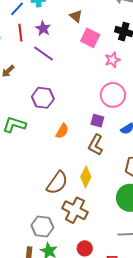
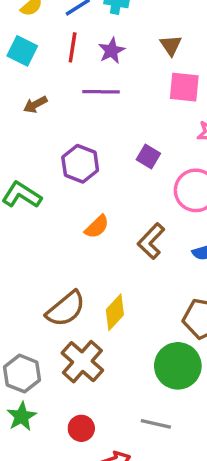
pink square: (90, 38) -> (184, 87), turned -36
purple line: (44, 54) -> (101, 92), turned -50
purple square: (97, 121) -> (148, 157), moved
brown L-shape: (96, 145) -> (151, 241), moved

